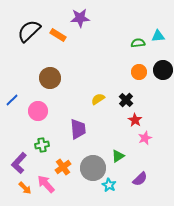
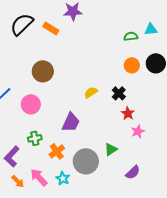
purple trapezoid: (78, 129) -> (71, 122), turned 30
orange cross: (63, 167) -> (57, 151), moved
cyan star: (109, 185) -> (63, 178), moved

